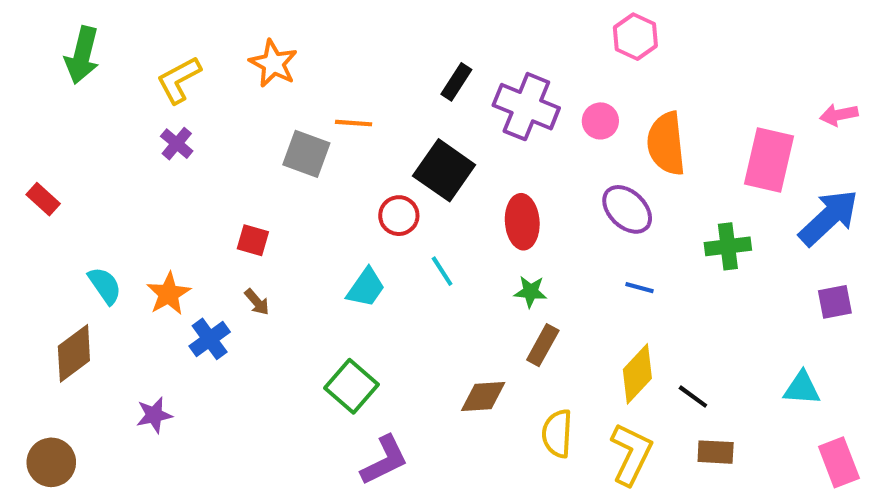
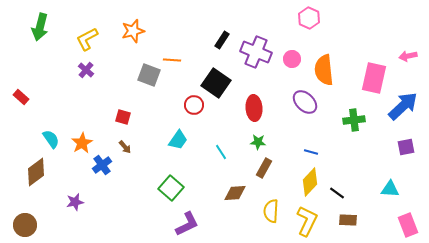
orange star: (273, 63) -> (133, 31), turned 30
cyan line: (442, 271) -> (221, 152), moved
blue line: (639, 288) -> (311, 152), moved

